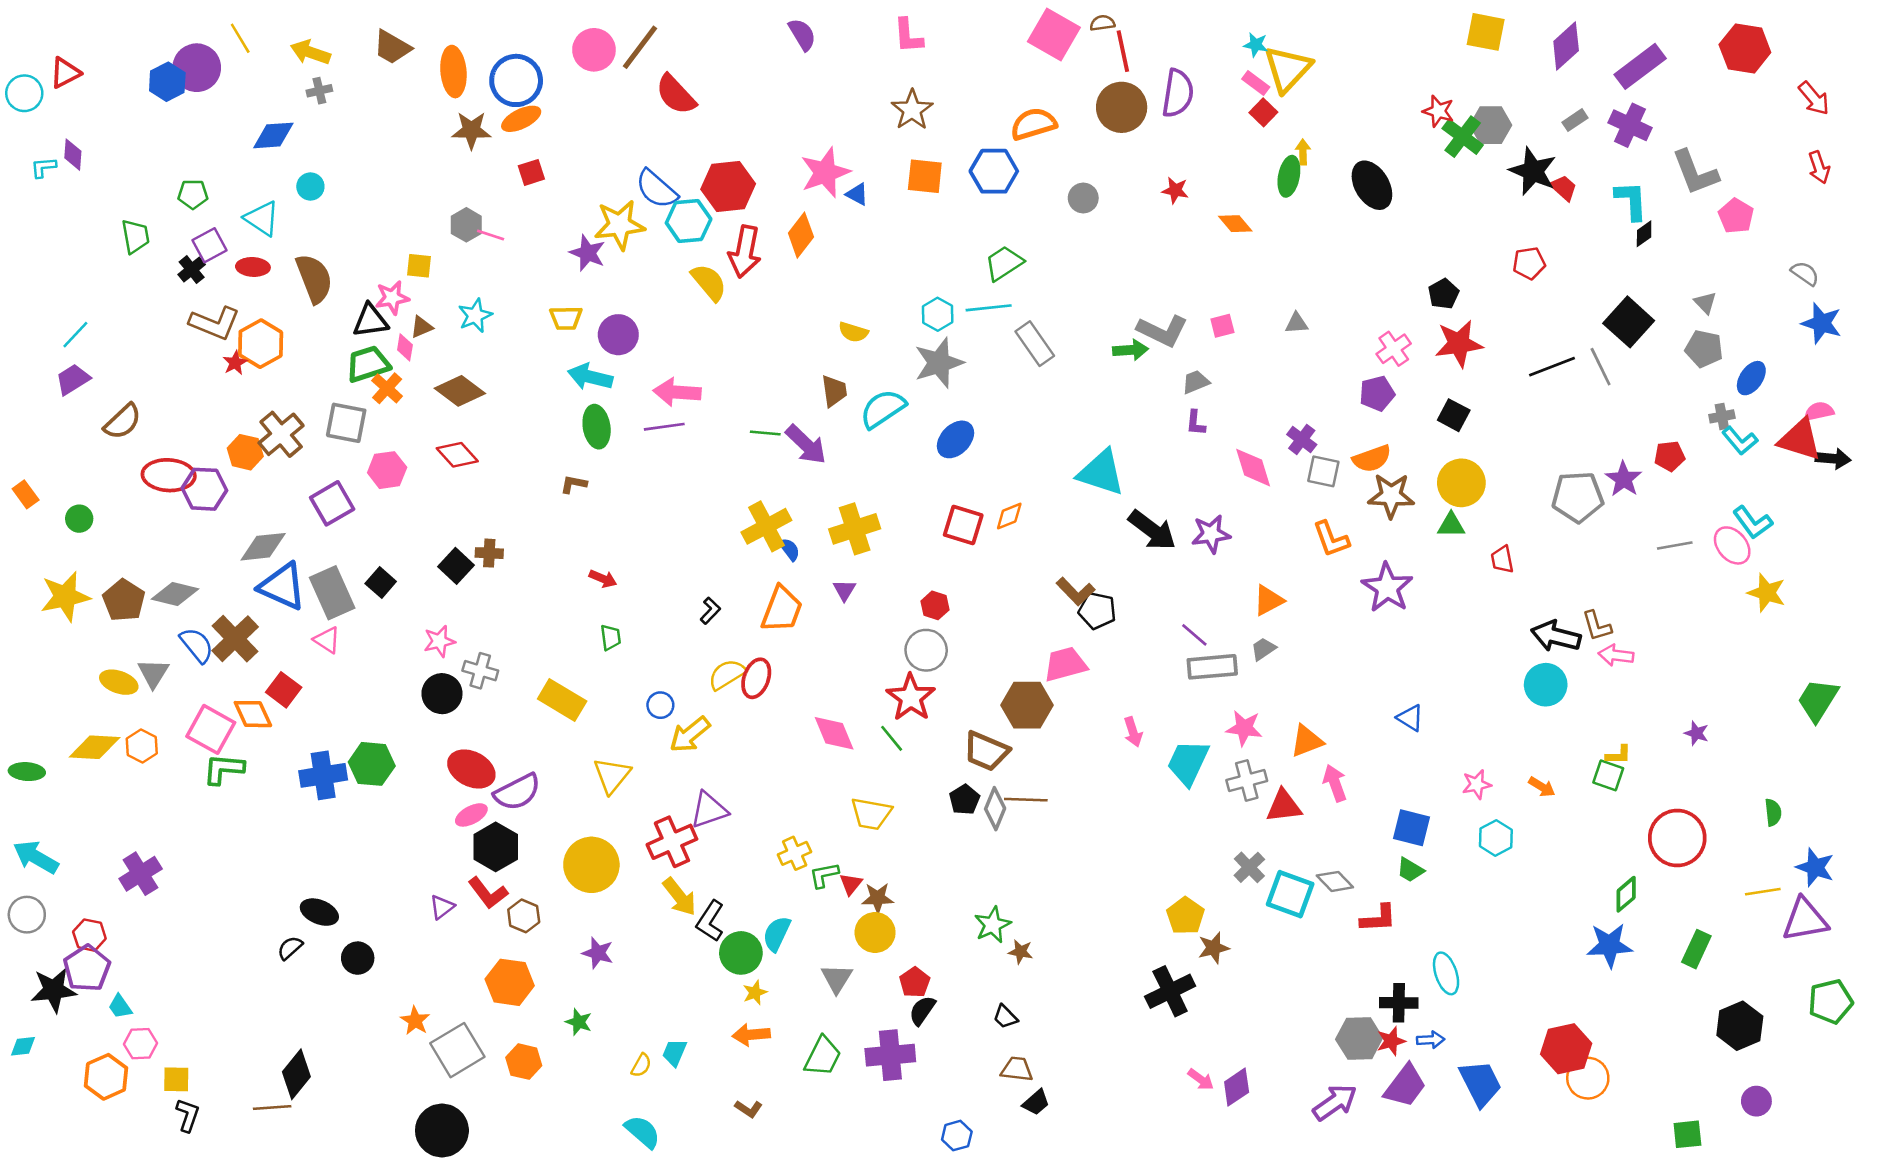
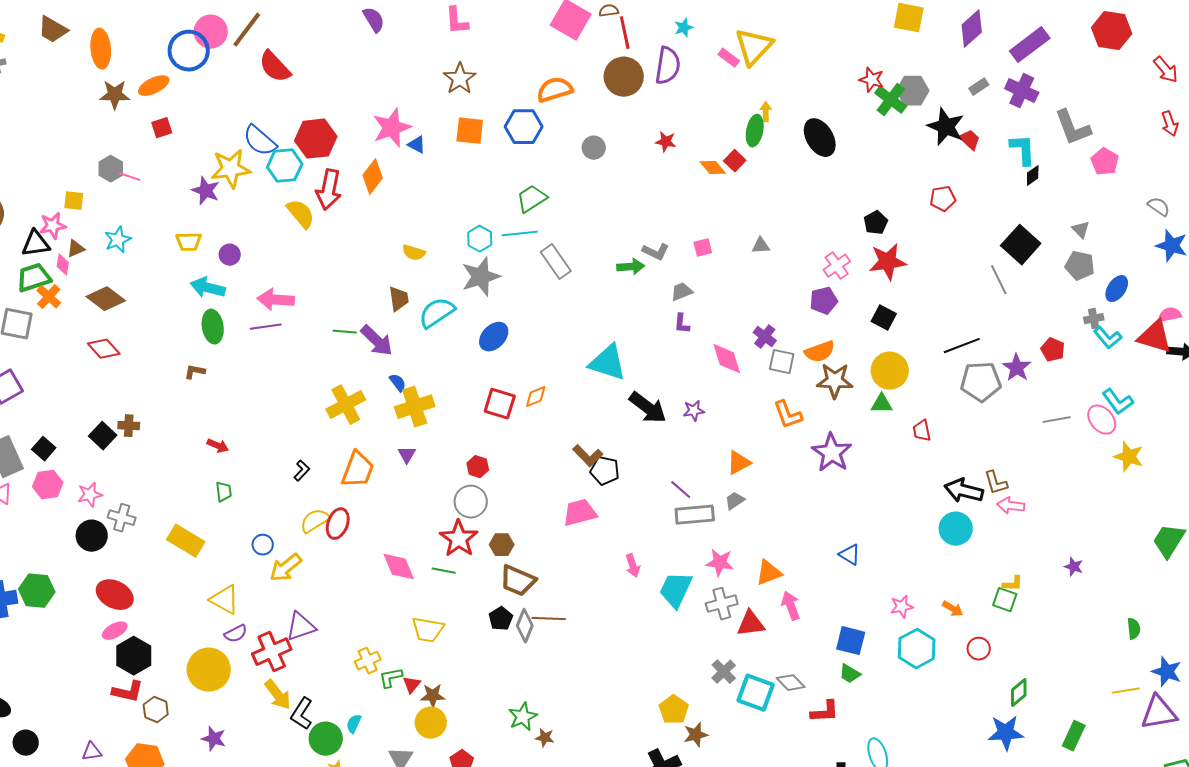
cyan star: (1256, 45) -> (684, 28), moved, turned -30
blue circle: (516, 80) -> (189, 51), moved
red square: (1263, 112) -> (735, 161), moved
gray L-shape: (1162, 331) -> (656, 252), size x0.7
purple circle: (618, 335) -> (230, 255), size x0.7
black line: (1552, 367) -> (962, 346), moved
red pentagon: (1670, 456) -> (1053, 350), turned 30
pink hexagon: (387, 470) -> (48, 485), moved
purple star: (1211, 534) -> (694, 411), size x0.7
blue semicircle: (789, 549) -> (398, 383), moved
brown hexagon: (1027, 705) -> (502, 545), moved, size x0.6
green line: (892, 738) -> (444, 571), turned -40
yellow triangle: (612, 775) -> (225, 600), turned -40
purple semicircle: (517, 792) -> (236, 634), moved, size x0.6
cyan hexagon: (1496, 838) -> (917, 649), size x1.4
red circle: (1677, 838) -> (979, 649), moved, size x0.5
red L-shape: (488, 893) -> (128, 692), turned -40
purple triangle: (442, 907) -> (92, 752), moved, turned 30
cyan semicircle: (777, 934) -> (354, 724), size x0.7

